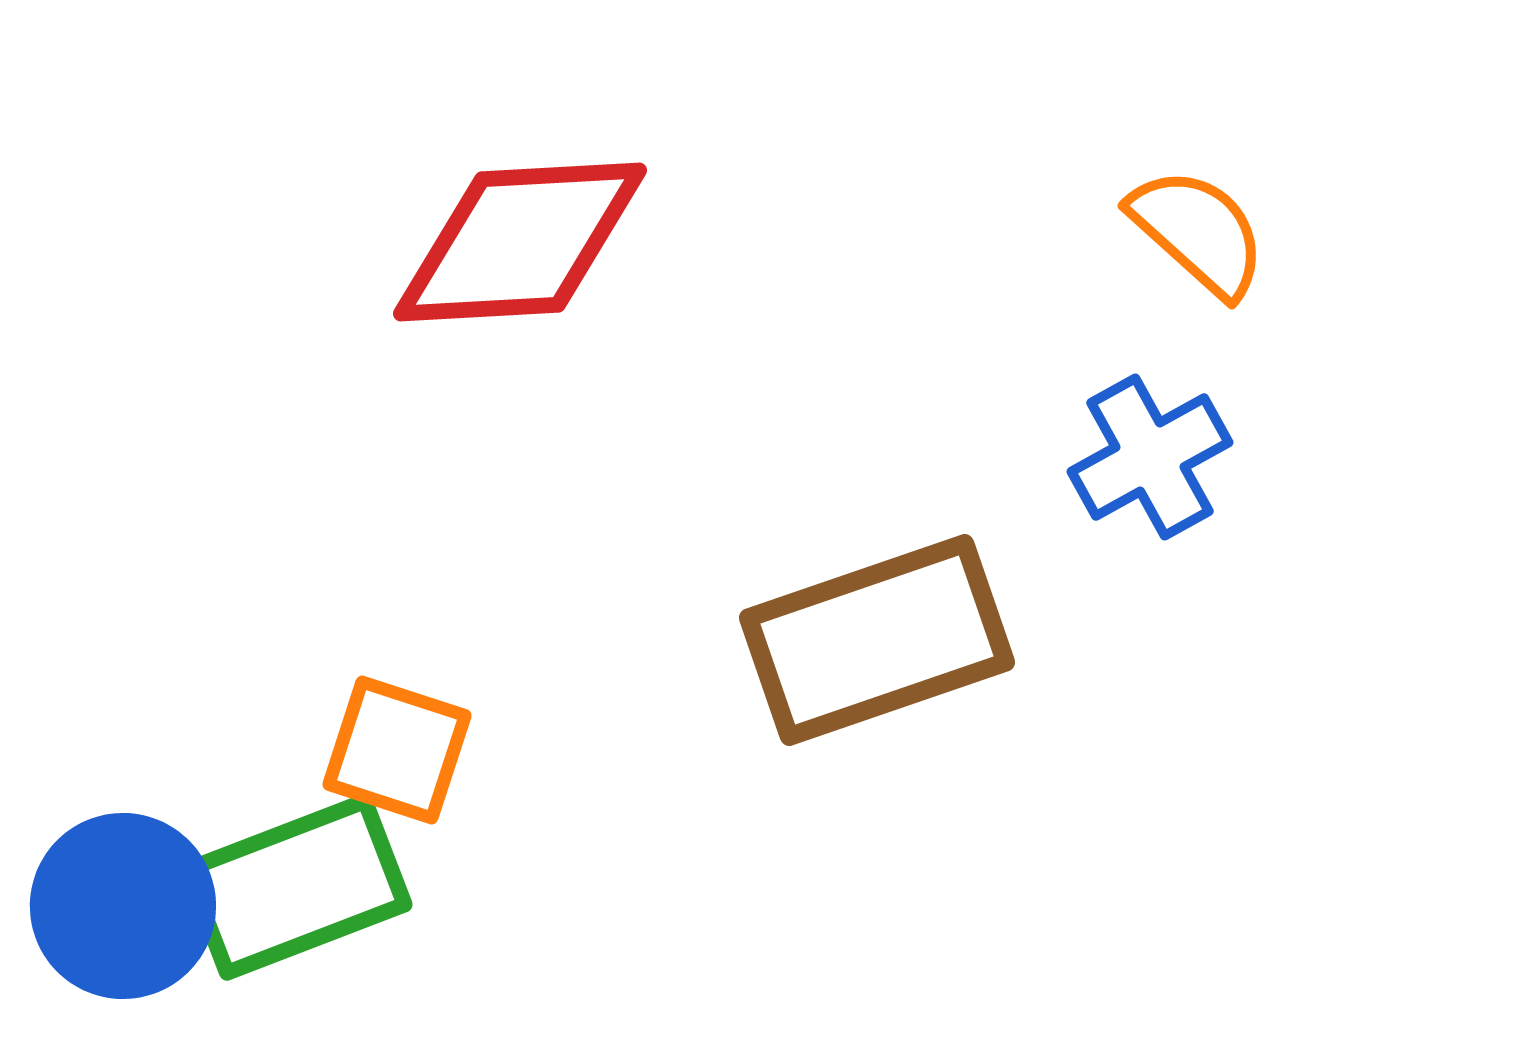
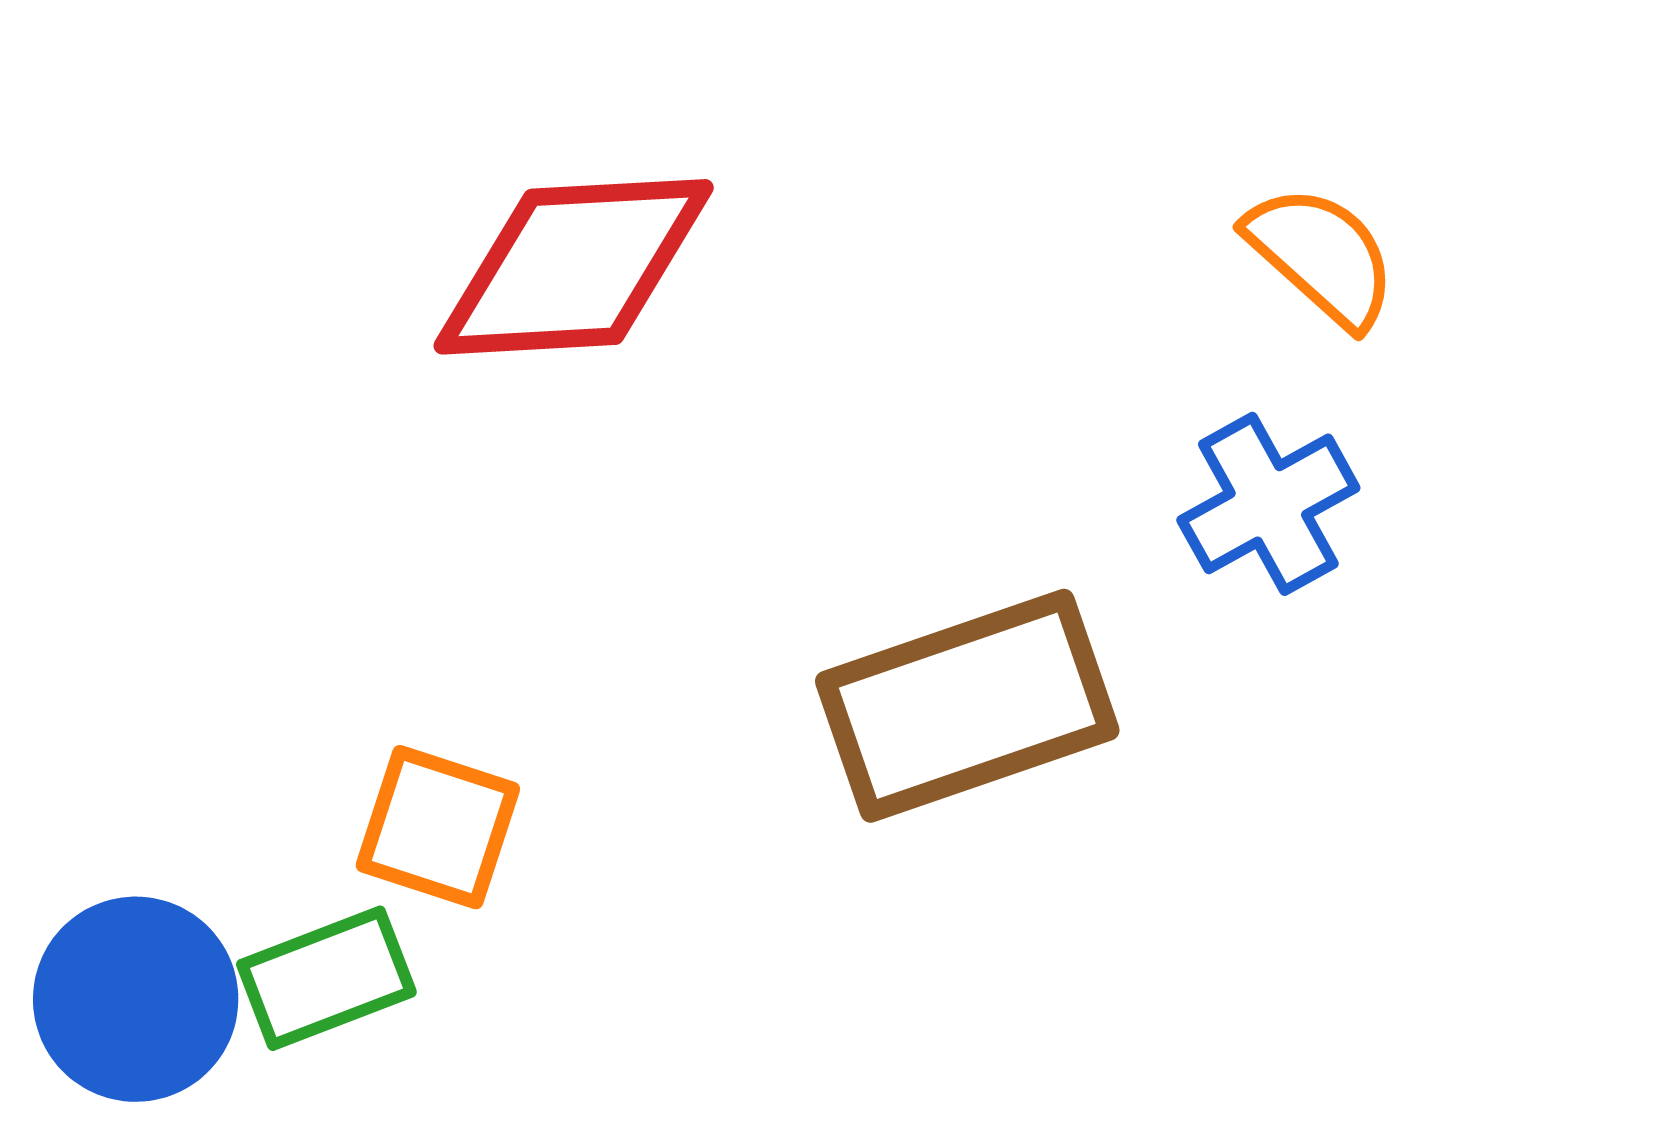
green rectangle: (296, 887) -> (326, 978), size x0.7

